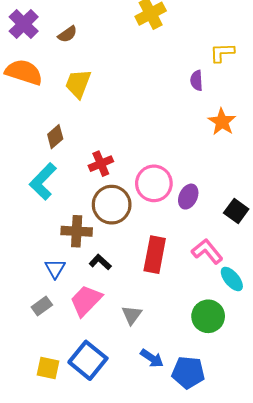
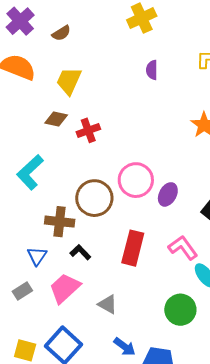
purple semicircle: (197, 80) -> (152, 70), moved
brown diamond: (55, 137) -> (56, 119), moved, turned 50
red cross: (101, 164) -> (88, 130), moved
gray triangle: (132, 315) -> (108, 304), turned -40

